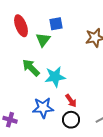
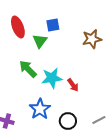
red arrow: (71, 101) -> (73, 85), moved
blue star: (43, 108) -> (40, 109), turned -30

